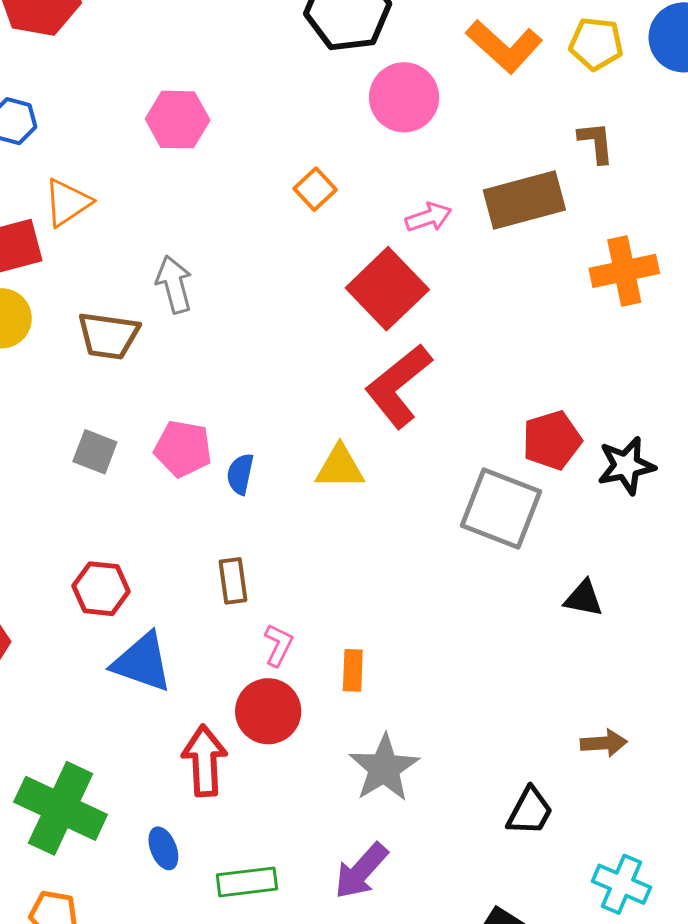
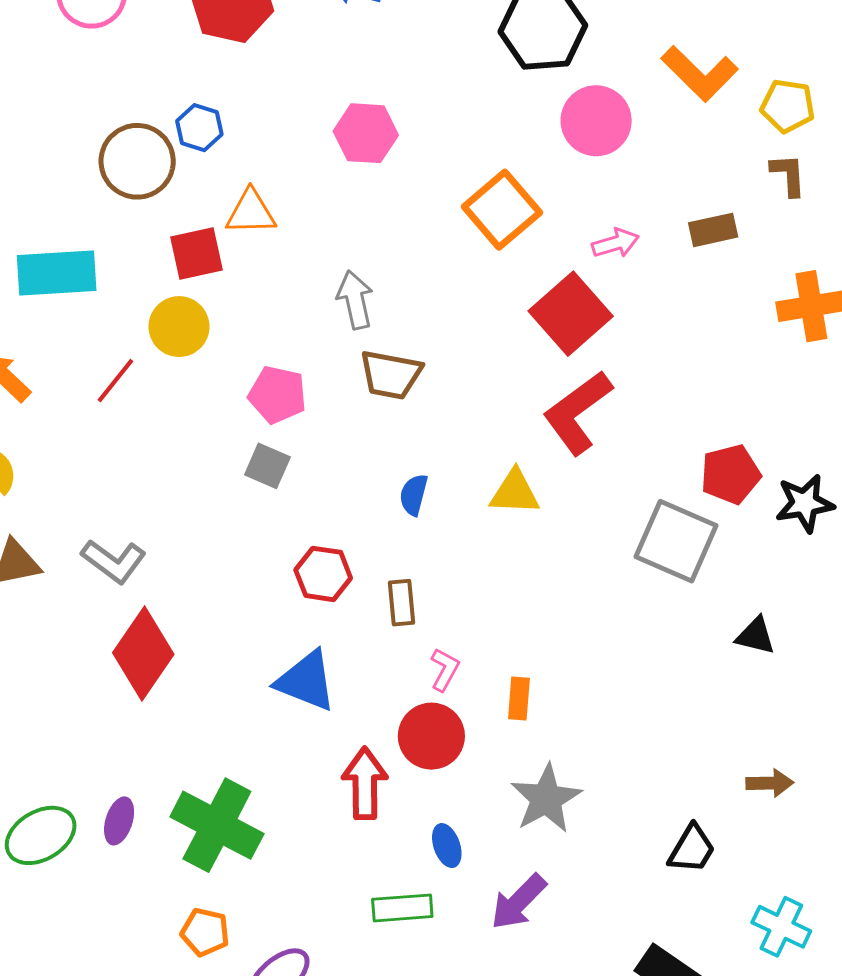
yellow pentagon: (596, 44) -> (788, 106), moved
orange square: (315, 189) -> (502, 210), size x1.8
brown rectangle: (524, 200) -> (713, 230), size x0.6
orange triangle: (67, 203) -> (251, 212), turned 30
brown trapezoid: (108, 336) -> (391, 375), moved
pink pentagon: (183, 449) -> (277, 395), moved
red hexagon: (101, 589) -> (323, 574), moved
blue ellipse: (163, 848) -> (447, 846), moved

